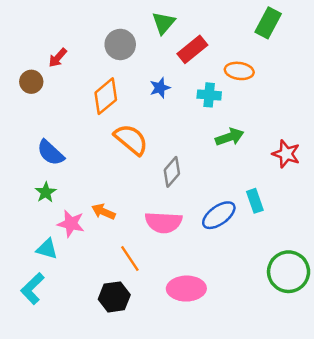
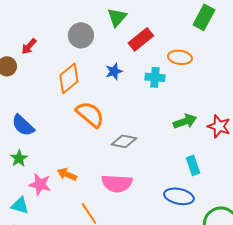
green arrow: (230, 137) -> (185, 121), moved
gray diamond: (172, 172) -> (124, 141), turned 60
blue ellipse: (219, 215) -> (179, 196), moved, turned 48

